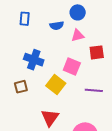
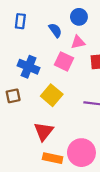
blue semicircle: (57, 26) -> (55, 30), turned -120
pink square: (72, 66) -> (64, 61), moved

